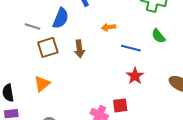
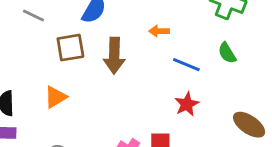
gray line: (33, 26) -> (33, 15), moved
brown arrow: (79, 49) -> (114, 56), size x1.4

